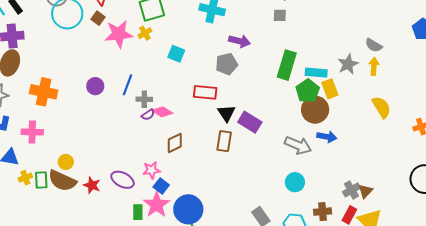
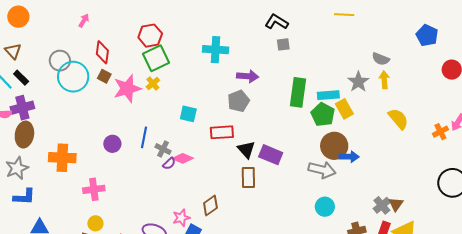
cyan square: (176, 54) -> (188, 114), moved
gray cross: (144, 99) -> (163, 149), turned 35
brown circle: (315, 110) -> (334, 146), moved
pink cross: (32, 132) -> (94, 189), moved
brown diamond: (175, 143) -> (210, 205), moved

